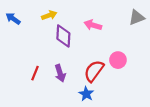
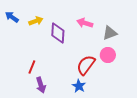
yellow arrow: (49, 15) -> (36, 21), moved
gray triangle: (137, 17) -> (110, 33), moved
purple arrow: (60, 73) -> (41, 85), moved

